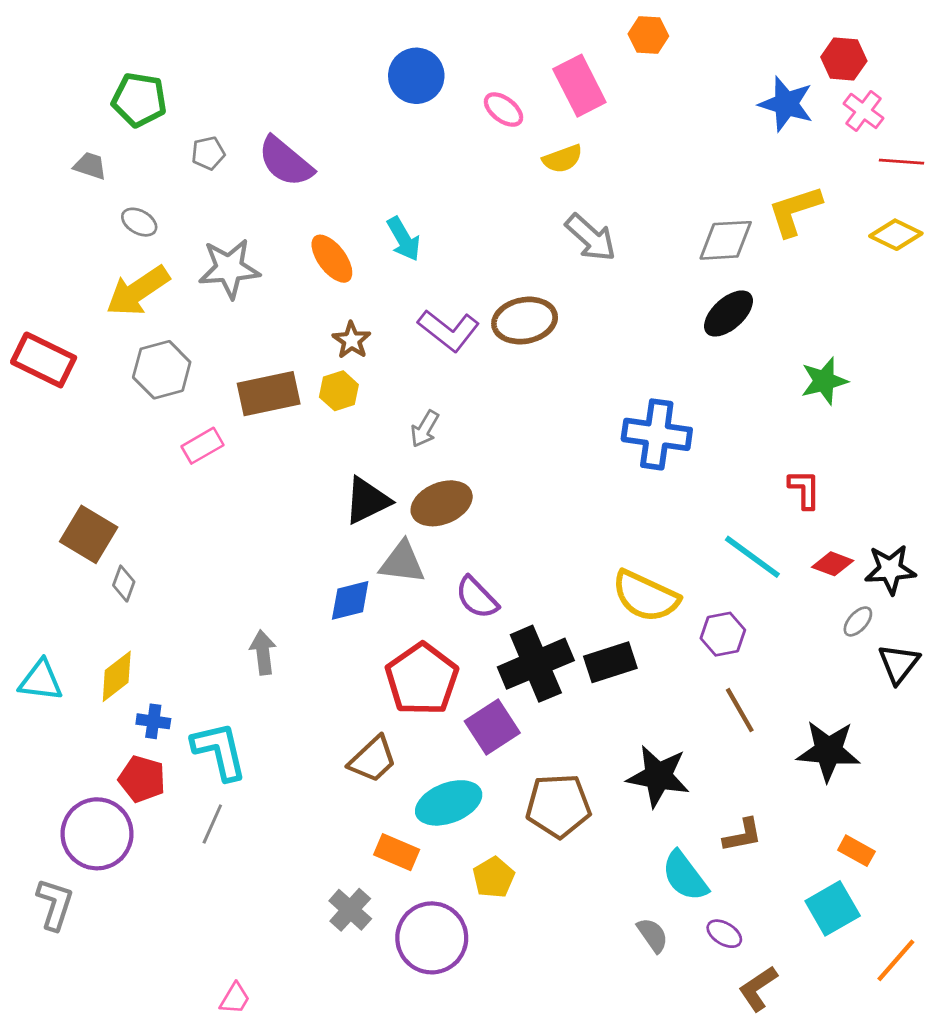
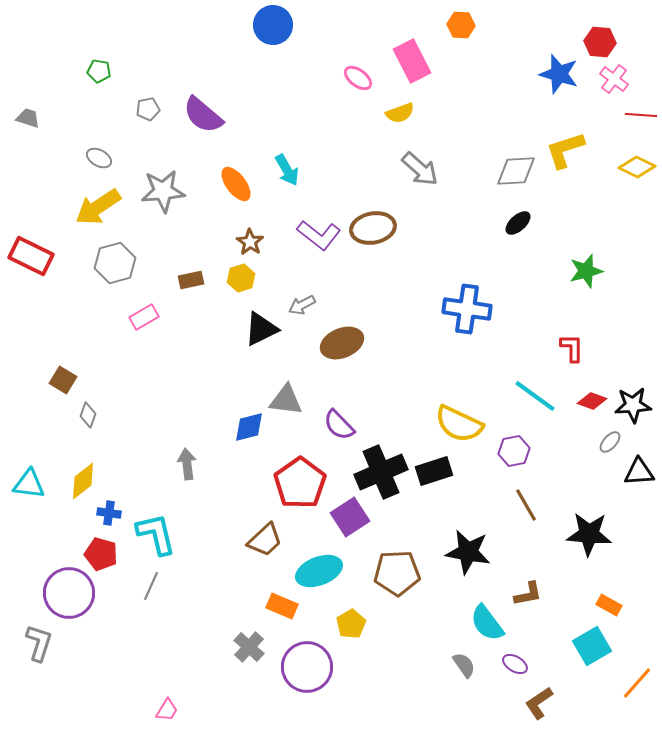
blue circle: (416, 76) -> (273, 25), moved
green pentagon: (139, 100) -> (99, 71), size x0.6
gray trapezoid: (90, 166) -> (28, 118), moved
black ellipse: (728, 313) -> (518, 223), size x0.7
brown rectangle: (269, 394) -> (191, 280), size x0.6
gray arrow: (425, 429) -> (302, 305), turned 32
black triangle: (367, 501) -> (261, 329), moved
brown ellipse: (442, 503) -> (342, 343), moved
brown square: (89, 534) -> (63, 380), size x0.7
black triangle: (899, 664) -> (639, 472), turned 48

